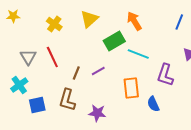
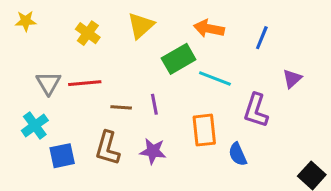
orange arrow: (134, 21) -> (209, 29), turned -48
blue line: (179, 22) -> (262, 38), moved
red line: (52, 57) -> (85, 83), turned -70
purple line: (98, 71) -> (154, 104), turned -72
brown line: (76, 73) -> (121, 107), turned 72
purple star: (97, 113) -> (153, 151), moved

